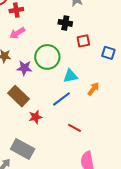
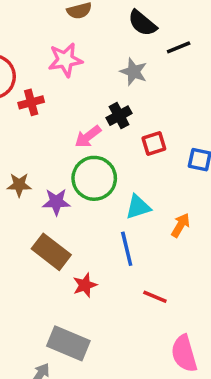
black cross: (65, 23) -> (119, 116), turned -32
pink arrow: (17, 33) -> (88, 137), moved
blue line: (61, 99) -> (127, 249), turned -60

